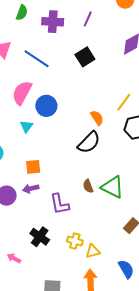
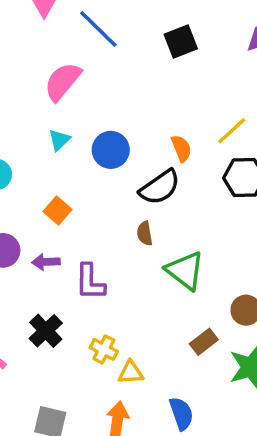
blue circle: (46, 106) -> (111, 150), moved
orange square: (33, 167) -> (57, 210), turned 35
brown semicircle: (88, 186) -> (145, 233), moved
purple arrow: (31, 189) -> (46, 262), moved

